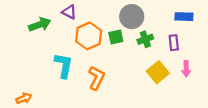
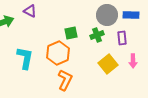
gray circle: (132, 17) -> (107, 15), moved
orange hexagon: (89, 36) -> (58, 53), moved
orange L-shape: (97, 78) -> (65, 80), moved

